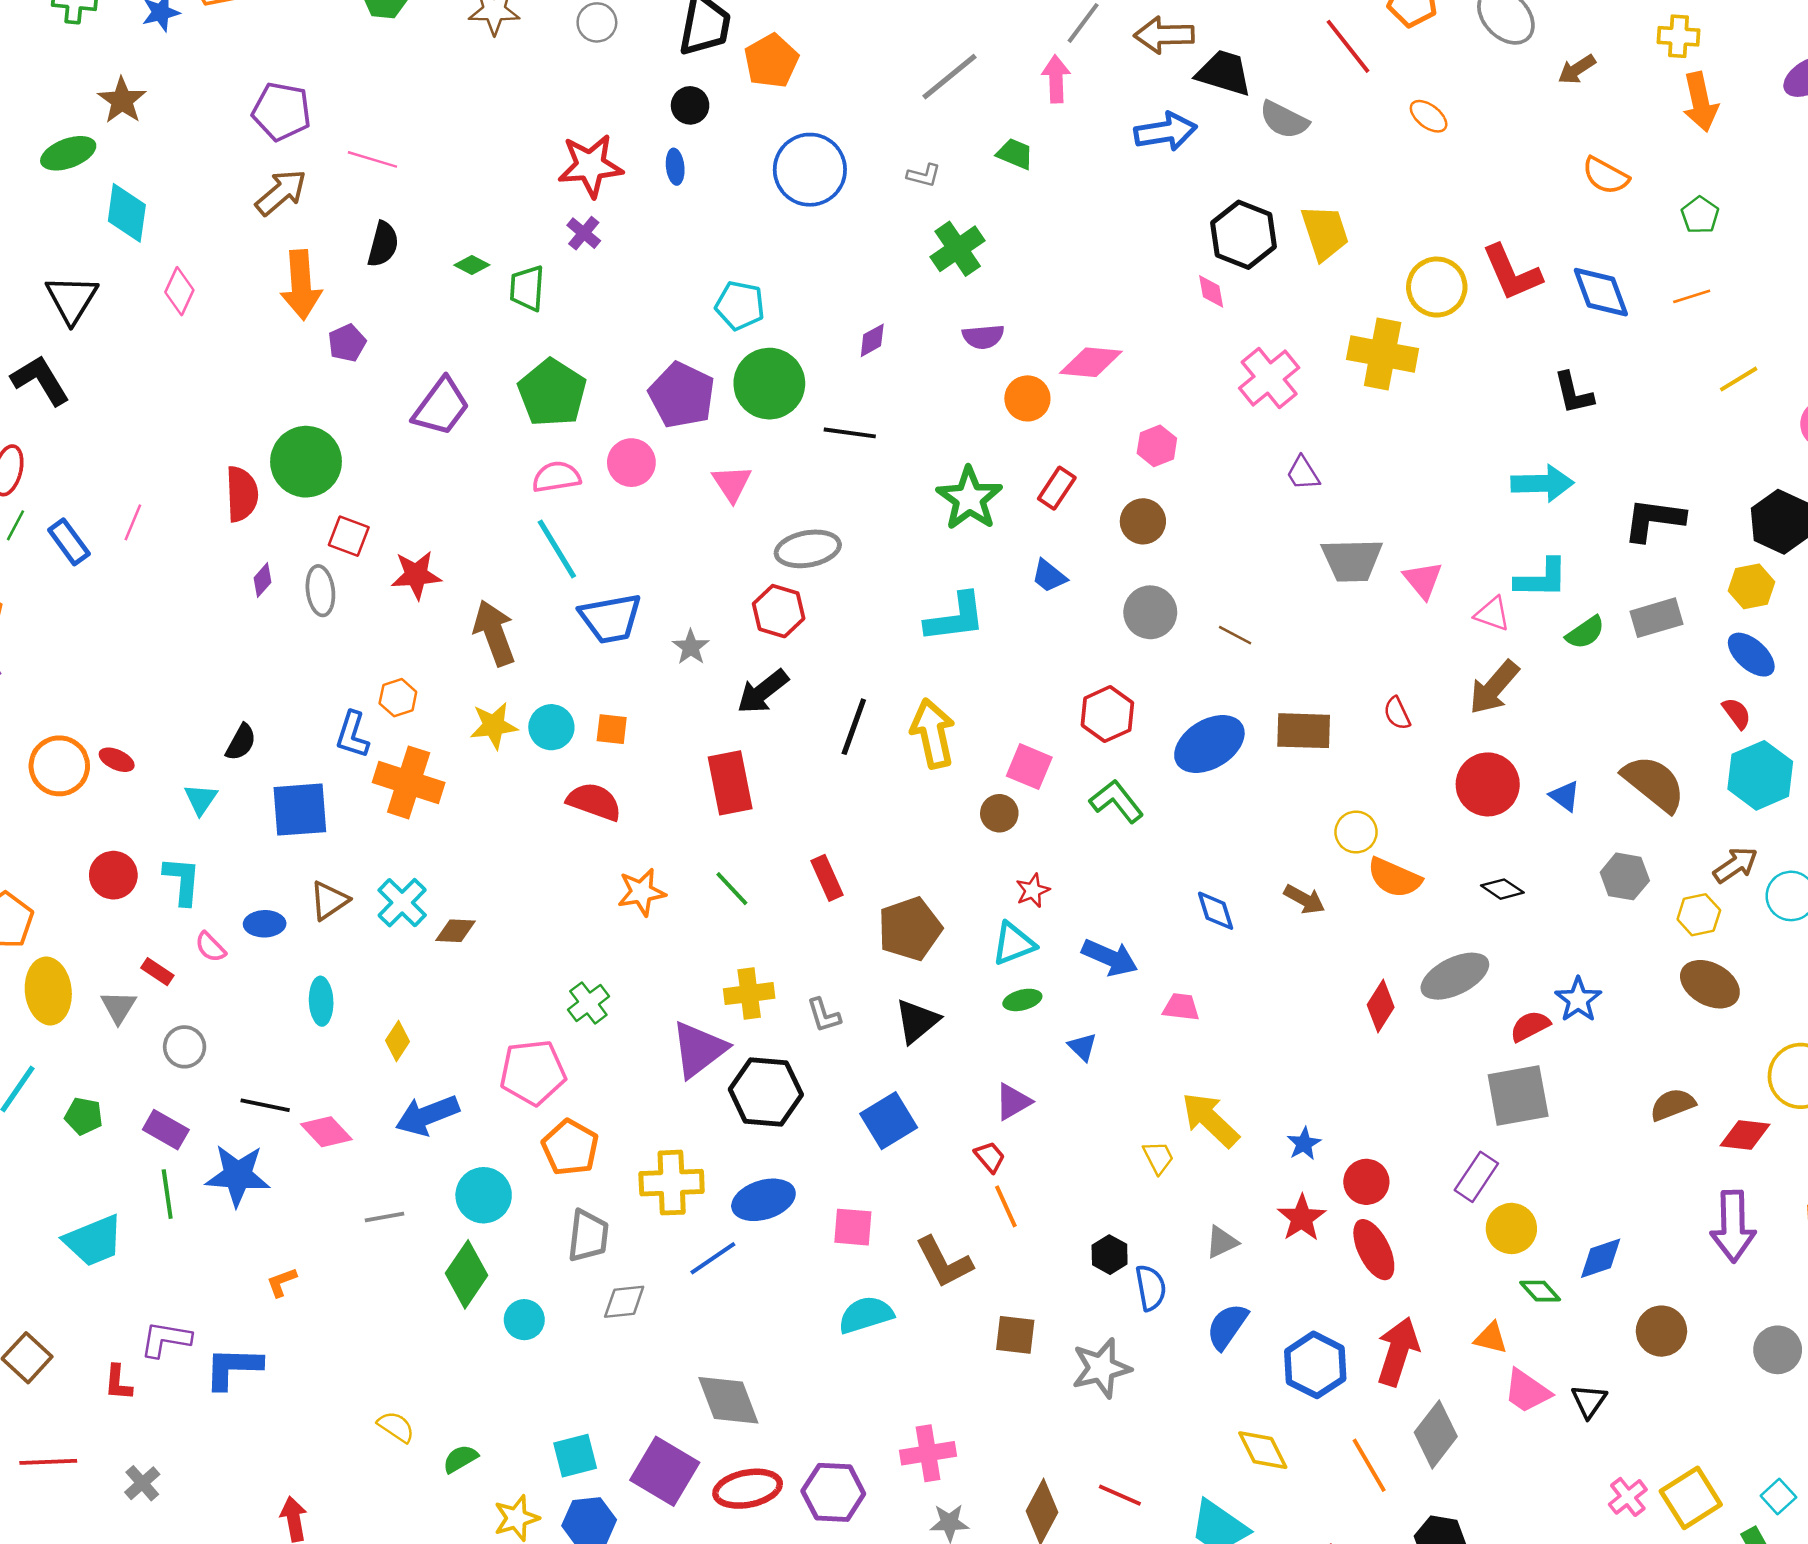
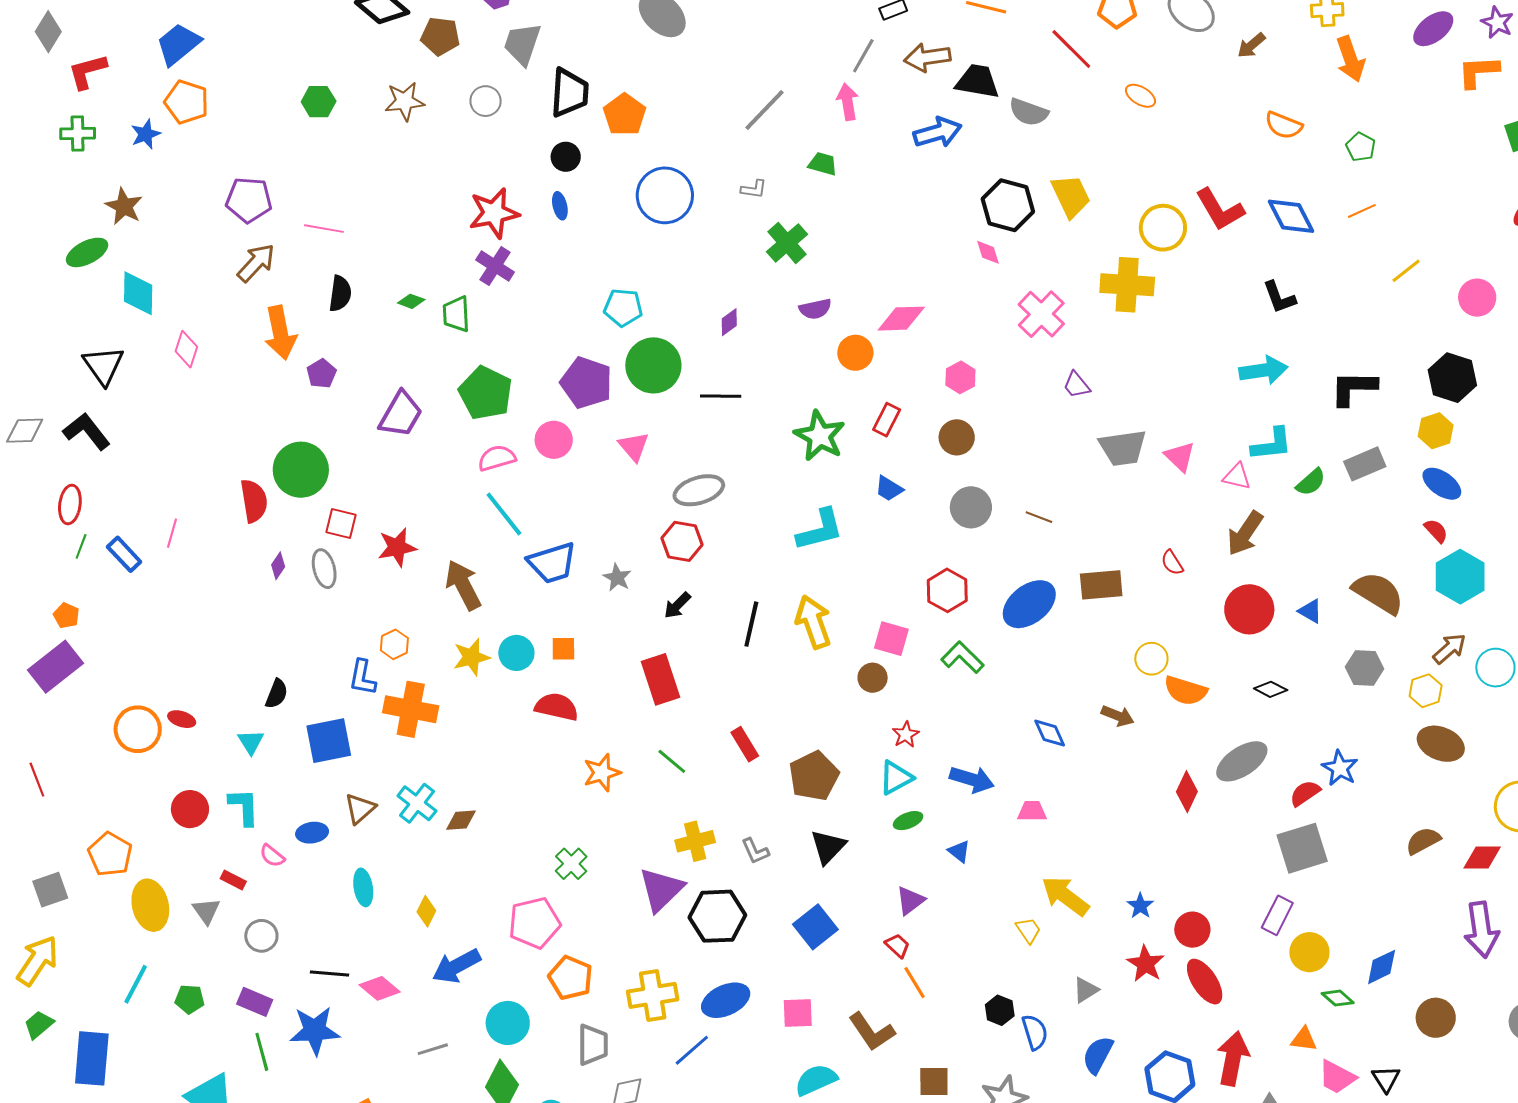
purple cross: (584, 233) -> (495, 266), size x1.4
black arrow: (763, 692) -> (677, 605), size x0.7

